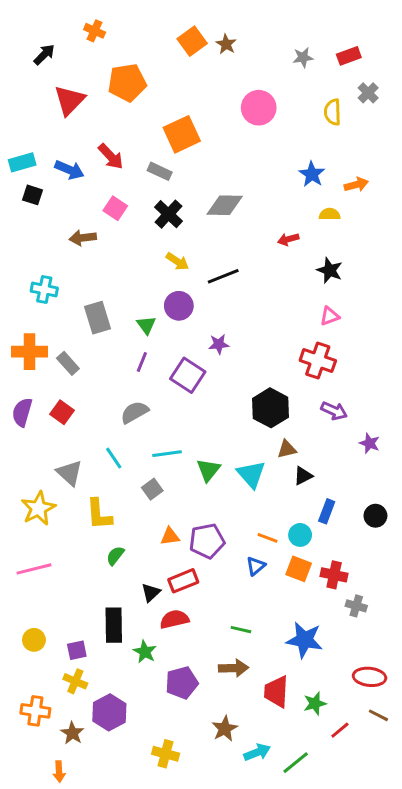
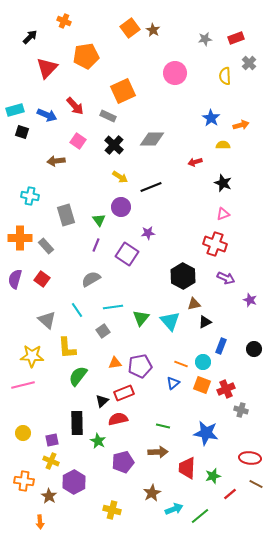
yellow star: (38, 508) -> (32, 356), moved, turned 30
green semicircle: (115, 556) -> (78, 376), size x1.5
red cross: (334, 575) -> (226, 389), turned -36

